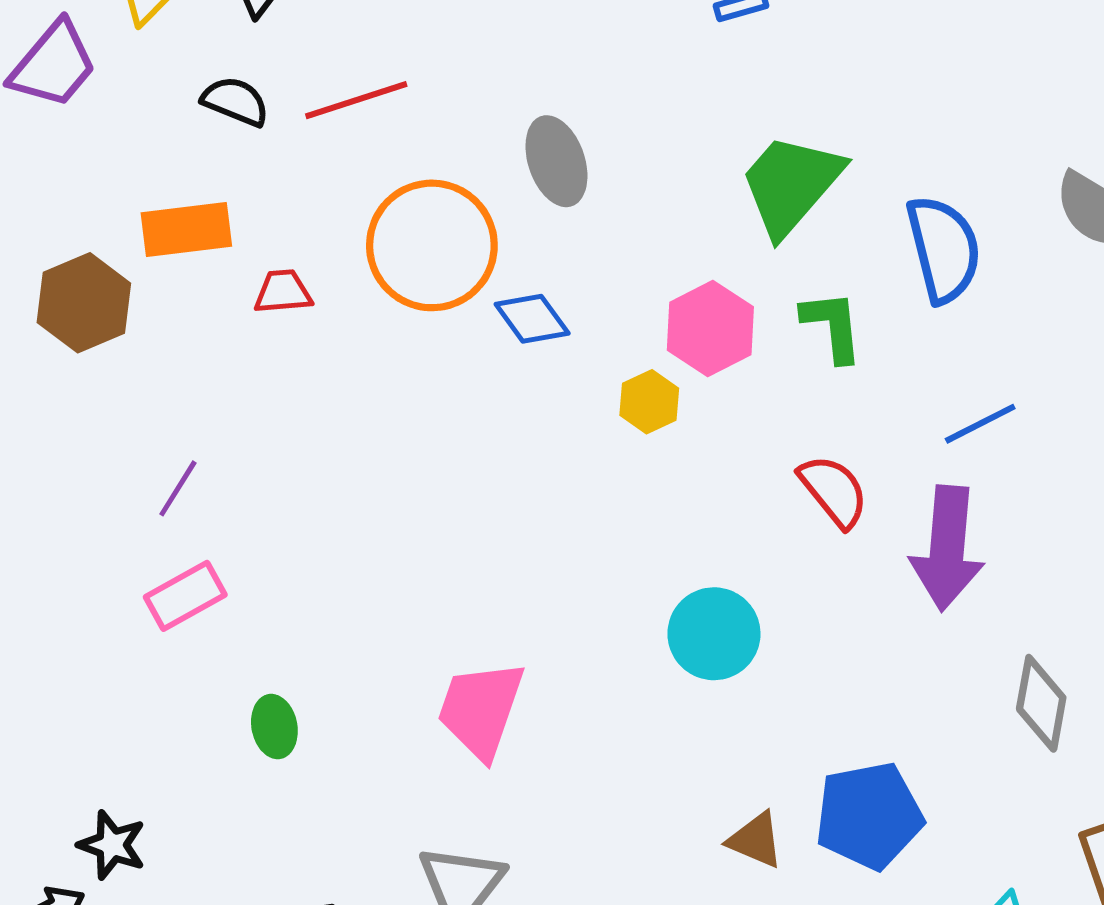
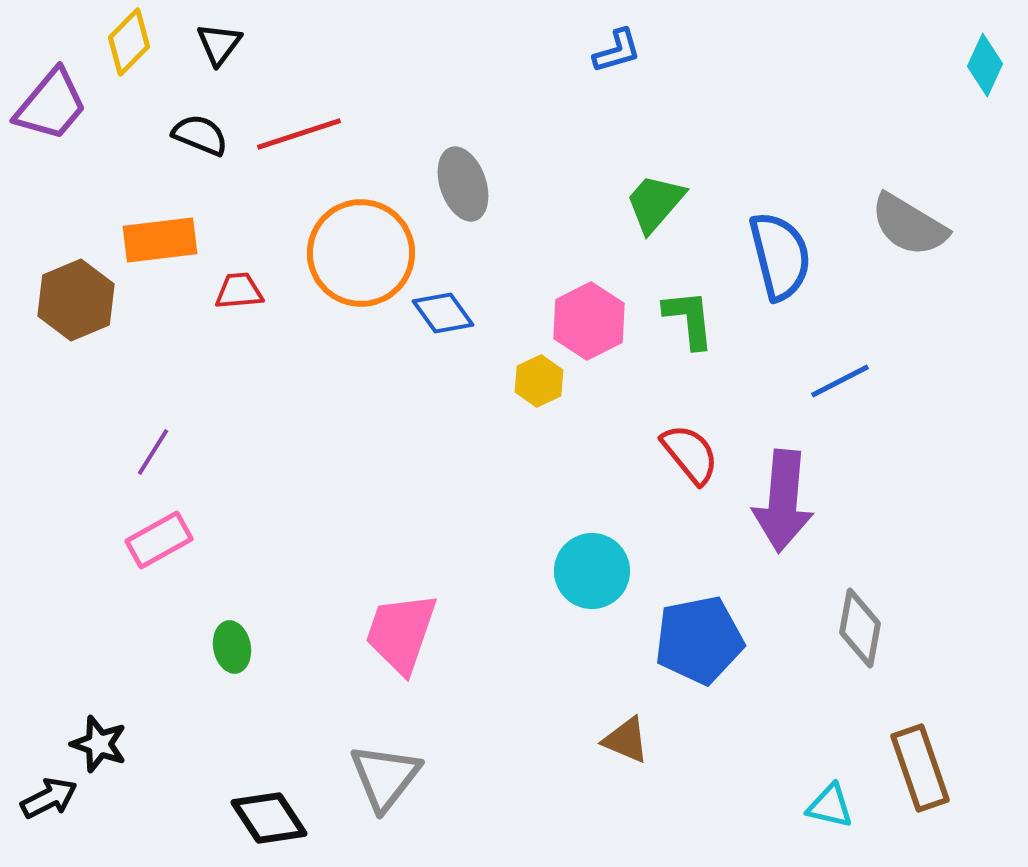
green trapezoid: (791, 184) -> (655, 203), size x0.7
blue line: (980, 424) -> (840, 381), moved
blue pentagon: (869, 816) -> (699, 640), moved

